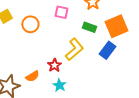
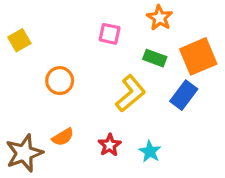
orange circle: (30, 24) -> (60, 81), moved
red star: (54, 65) -> (110, 145), moved
cyan star: (59, 85) -> (150, 152), moved

